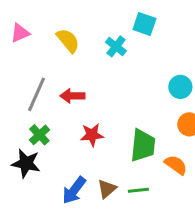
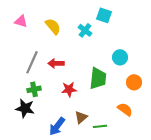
pink triangle: (20, 33) -> (21, 21), turned 40
cyan circle: (180, 87) -> (120, 57), moved
green cross: (39, 135) -> (34, 89), turned 32
green trapezoid: (143, 145) -> (98, 78), moved
brown triangle: (107, 189) -> (81, 117), moved

